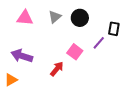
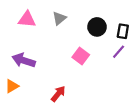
black circle: (80, 18) -> (97, 27), moved
purple line: (99, 43) -> (119, 52), moved
red arrow: (57, 69) -> (58, 94), moved

